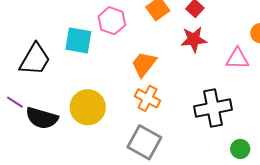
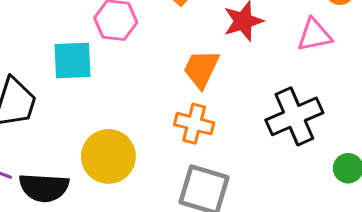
orange trapezoid: (144, 64) -> (201, 69), moved

